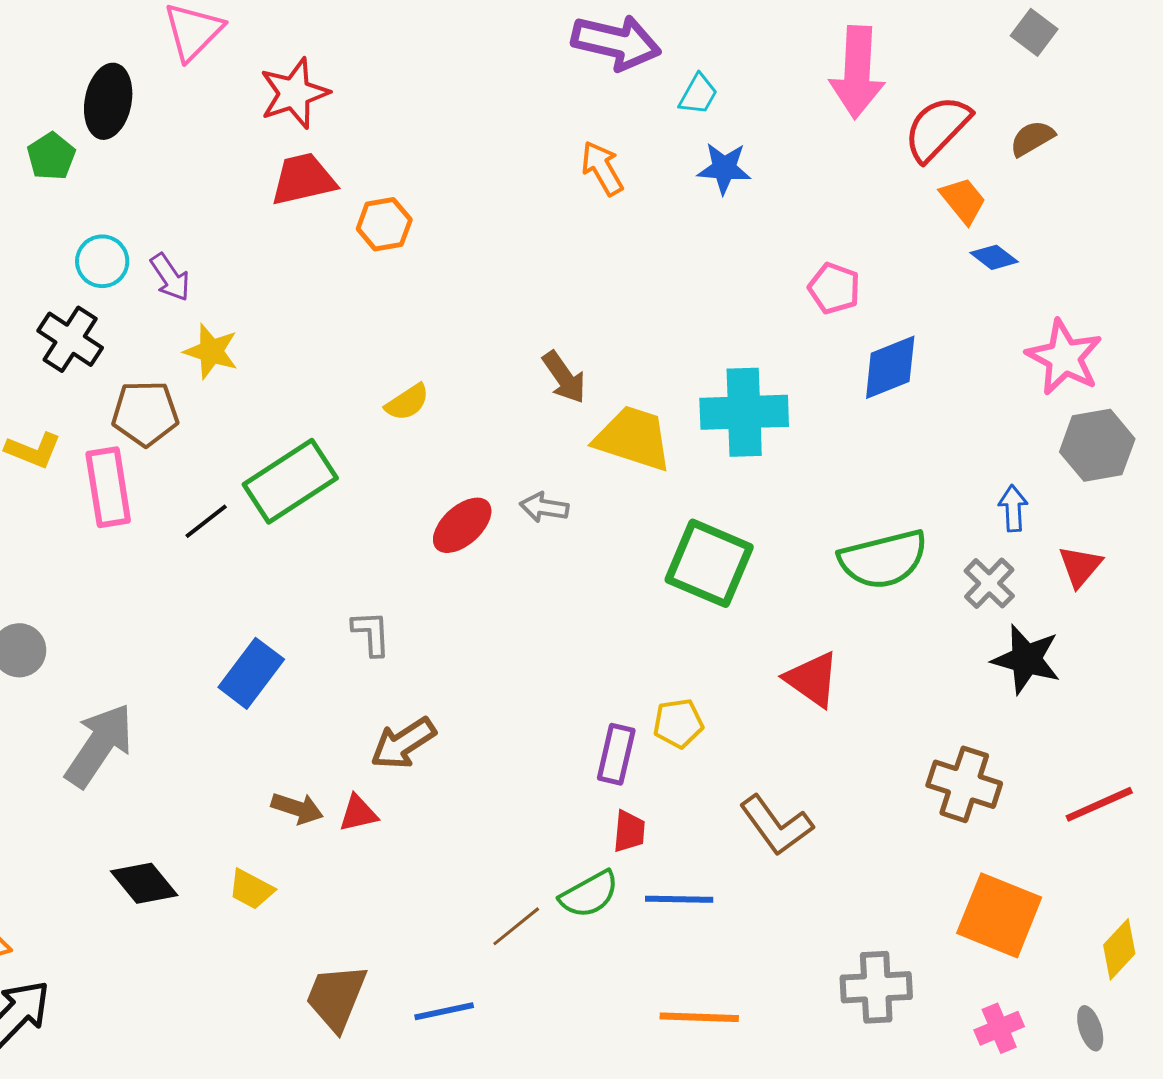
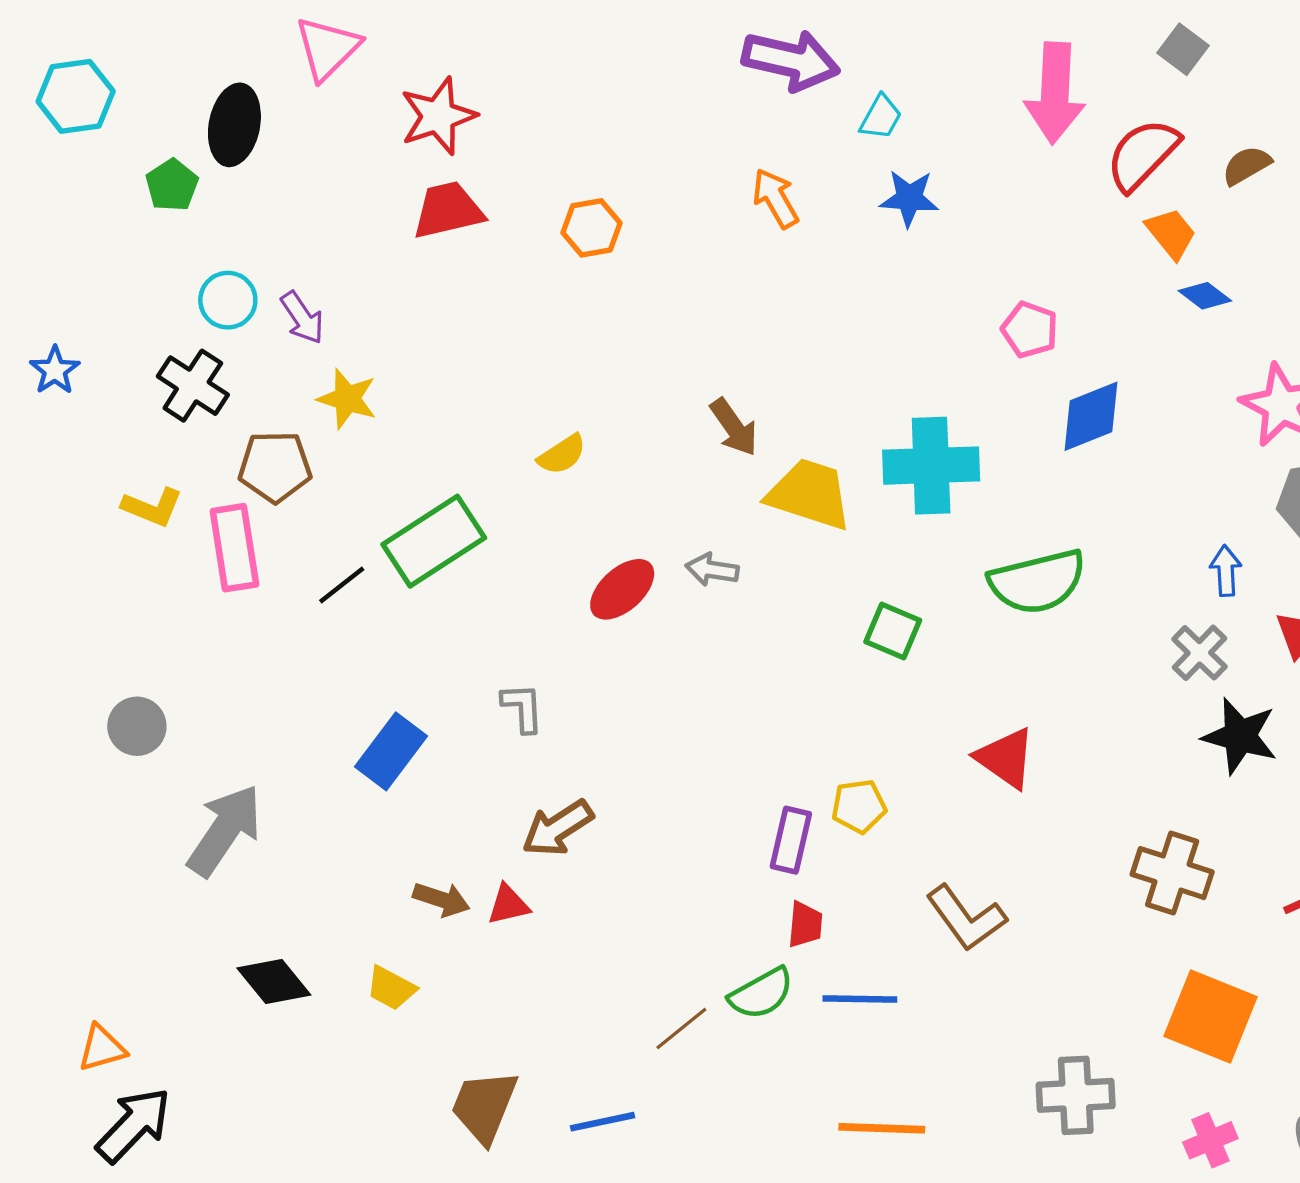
gray square: (1034, 32) -> (1183, 49), moved
orange hexagon: (384, 224) -> (592, 228), moved
green semicircle: (883, 559) -> (1037, 582), moved
green square: (709, 563) -> (893, 631), size x0.6

